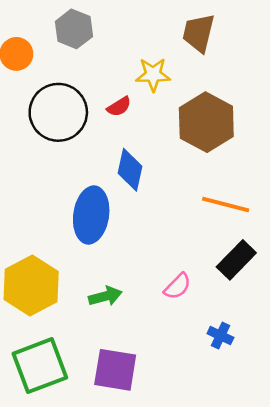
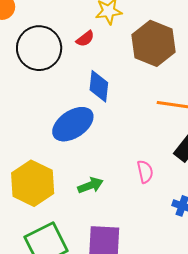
blue ellipse: (91, 215) -> (73, 124), turned 54
pink semicircle: (177, 286) -> (145, 172), turned -50

